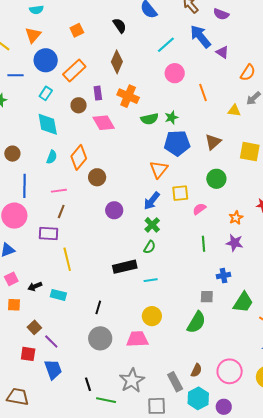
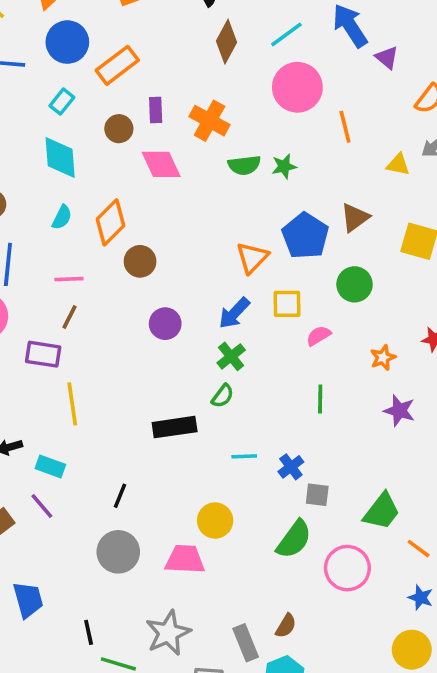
brown diamond: (117, 62) -> (227, 42), moved
pink circle: (175, 73) -> (297, 87), size x1.4
blue pentagon: (177, 143) -> (305, 236), moved, turned 30
purple star: (234, 243) -> (399, 411), moved
blue cross: (223, 276) -> (291, 467), moved, turned -32
cyan line: (151, 280) -> (244, 456), moved
purple line: (51, 341) -> (42, 506), moved
pink circle: (230, 371) -> (347, 568), moved

